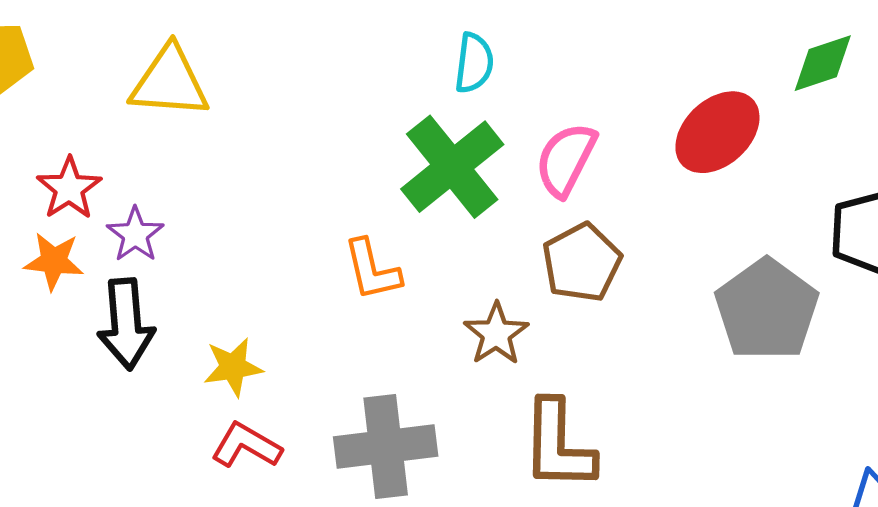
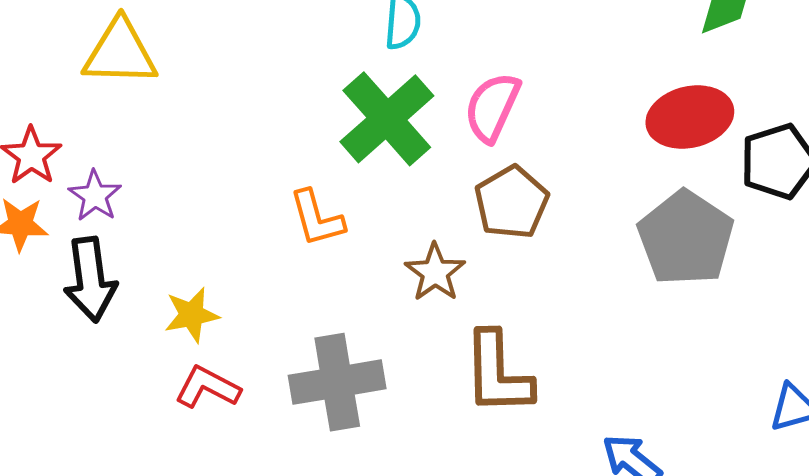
red ellipse: (717, 132) -> (690, 117), moved, turned 32

